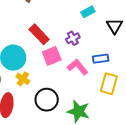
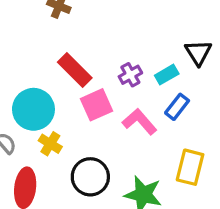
cyan rectangle: (88, 12) -> (167, 75), moved
blue rectangle: (101, 59) -> (177, 107), turned -42
yellow rectangle: (109, 84) -> (190, 167), moved

